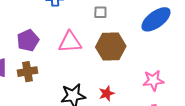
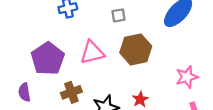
purple pentagon: (28, 40) -> (48, 59), size x1.4
brown cross: (27, 72) -> (71, 92), moved

